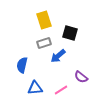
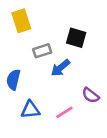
yellow rectangle: (44, 20) -> (21, 21), moved

